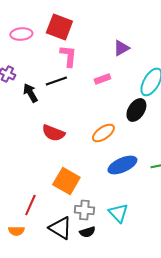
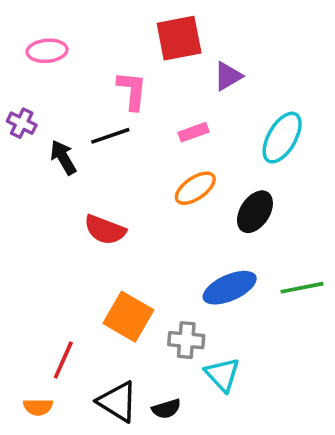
red square: (59, 27) -> (179, 38), moved, turned -32
black ellipse: (136, 110) -> (255, 212), moved
orange ellipse: (103, 133) -> (195, 188), moved
gray cross: (84, 210) -> (186, 340), moved

